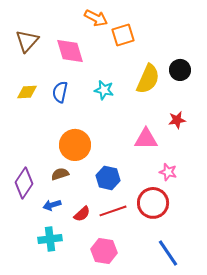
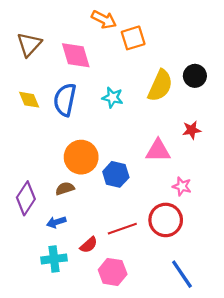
yellow diamond: (27, 92) -> (29, 100), turned 70
blue semicircle: (60, 92) -> (65, 100), size x1.4
blue hexagon: (108, 178) -> (116, 174), moved
red semicircle: (82, 214) -> (89, 245), moved

